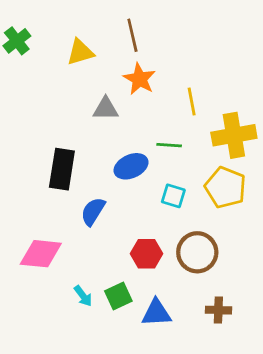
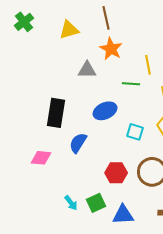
green line: (169, 145) -> (131, 84), moved
pink diamond: (41, 254) -> (41, 158), moved, size x0.7

